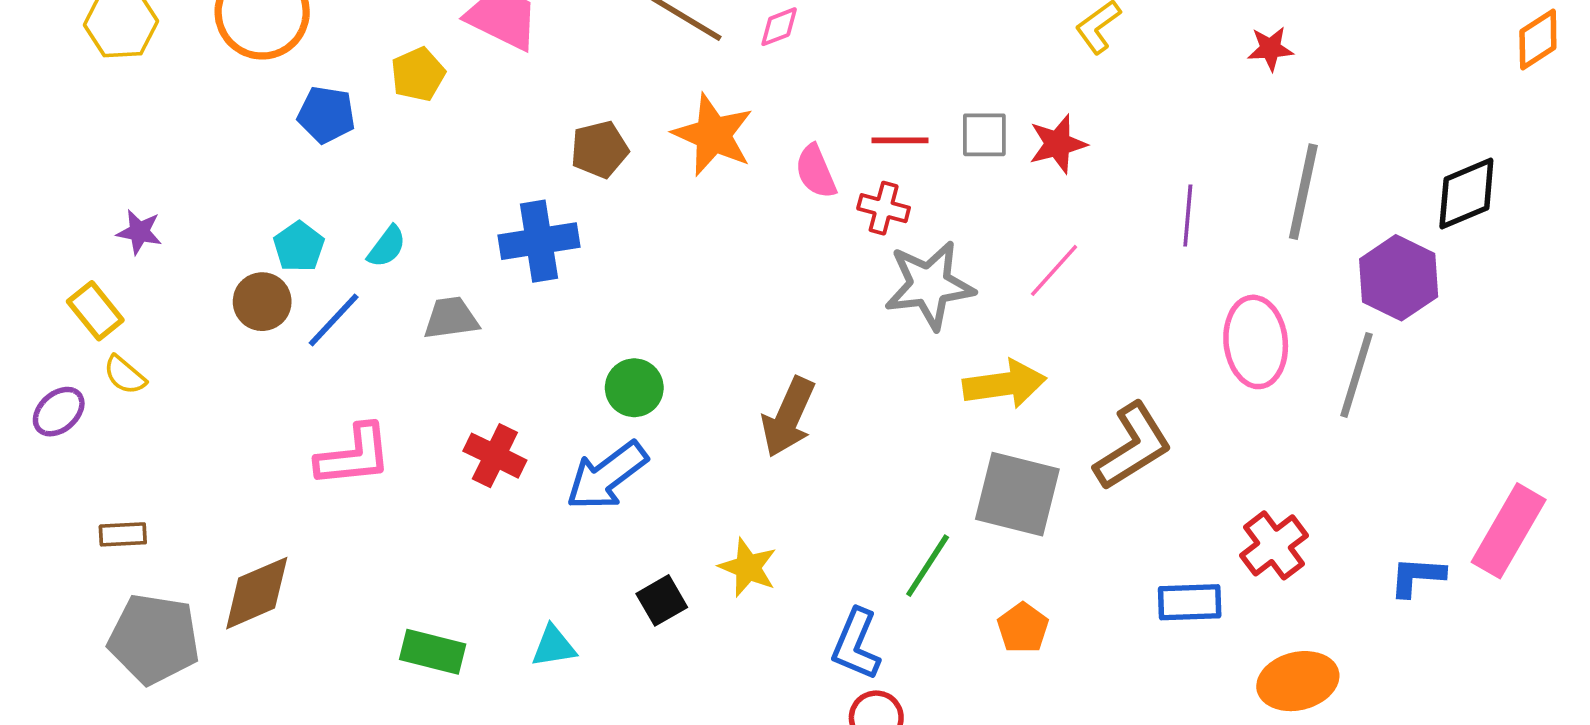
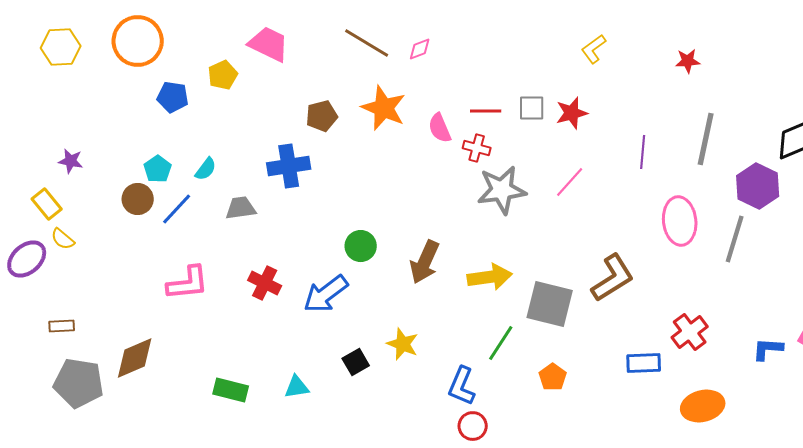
yellow arrow: (1005, 384) -> (490, 277), moved
green circle: (634, 388) -> (361, 246), moved
purple ellipse: (59, 412) -> (27, 259), size x1.4

